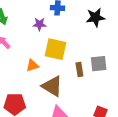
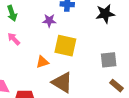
brown rectangle: (79, 69) -> (116, 86), moved, turned -40

